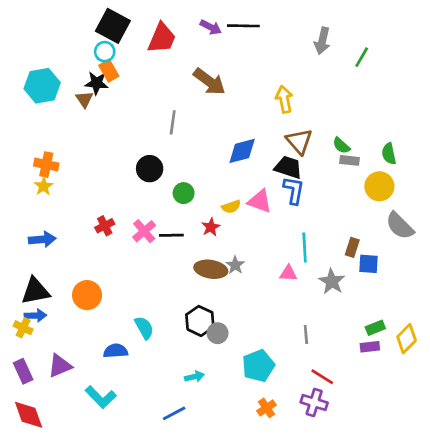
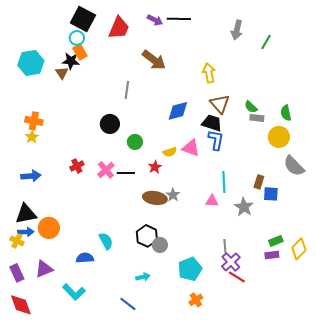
orange circle: (87, 295) -> (49, 228), moved
purple cross: (314, 403) -> (231, 262), moved, turned 30
blue line: (174, 413) -> (128, 304), turned 66

